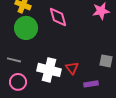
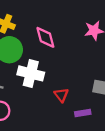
white cross: (49, 70) -> (31, 73), moved

